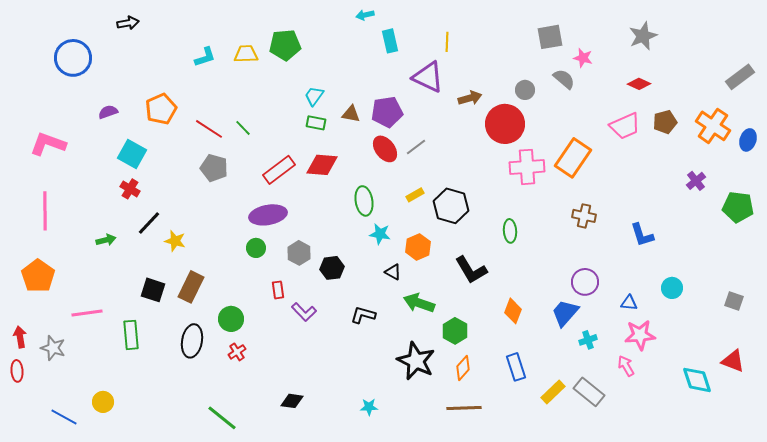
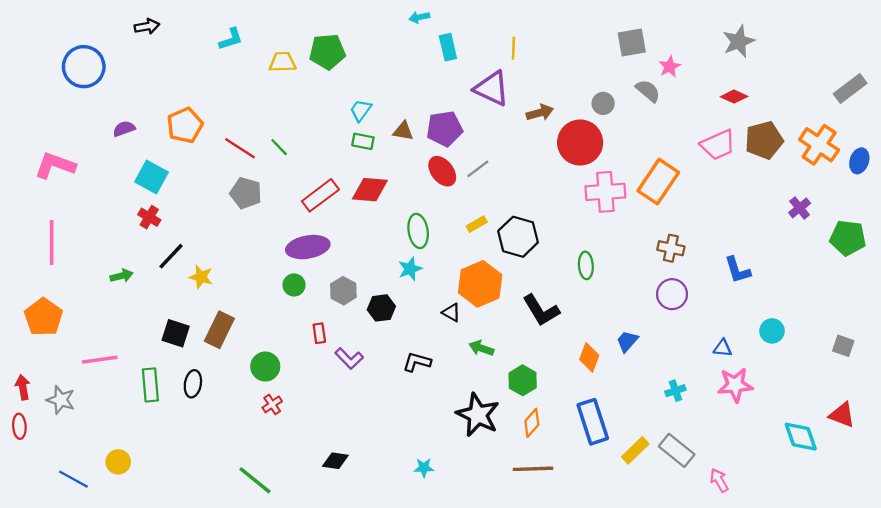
cyan L-shape: (205, 57) -> (231, 39), moved
pink star: (583, 58) -> (670, 67), turned 30
brown pentagon: (665, 122) -> (764, 140), size x1.4
cyan star: (380, 234) -> (410, 269), moved, turned -30
orange hexagon: (418, 247) -> (480, 284), size x1.5
purple circle: (585, 282) -> (672, 294), moved
green arrow: (419, 303) -> (481, 348), size x0.7
blue trapezoid: (565, 313) -> (627, 341), moved, size x0.7
black ellipse: (192, 341) -> (193, 384), moved, size x0.7
pink arrow: (626, 366) -> (719, 480), moved
blue rectangle: (516, 367) -> (593, 422), size x1.4

